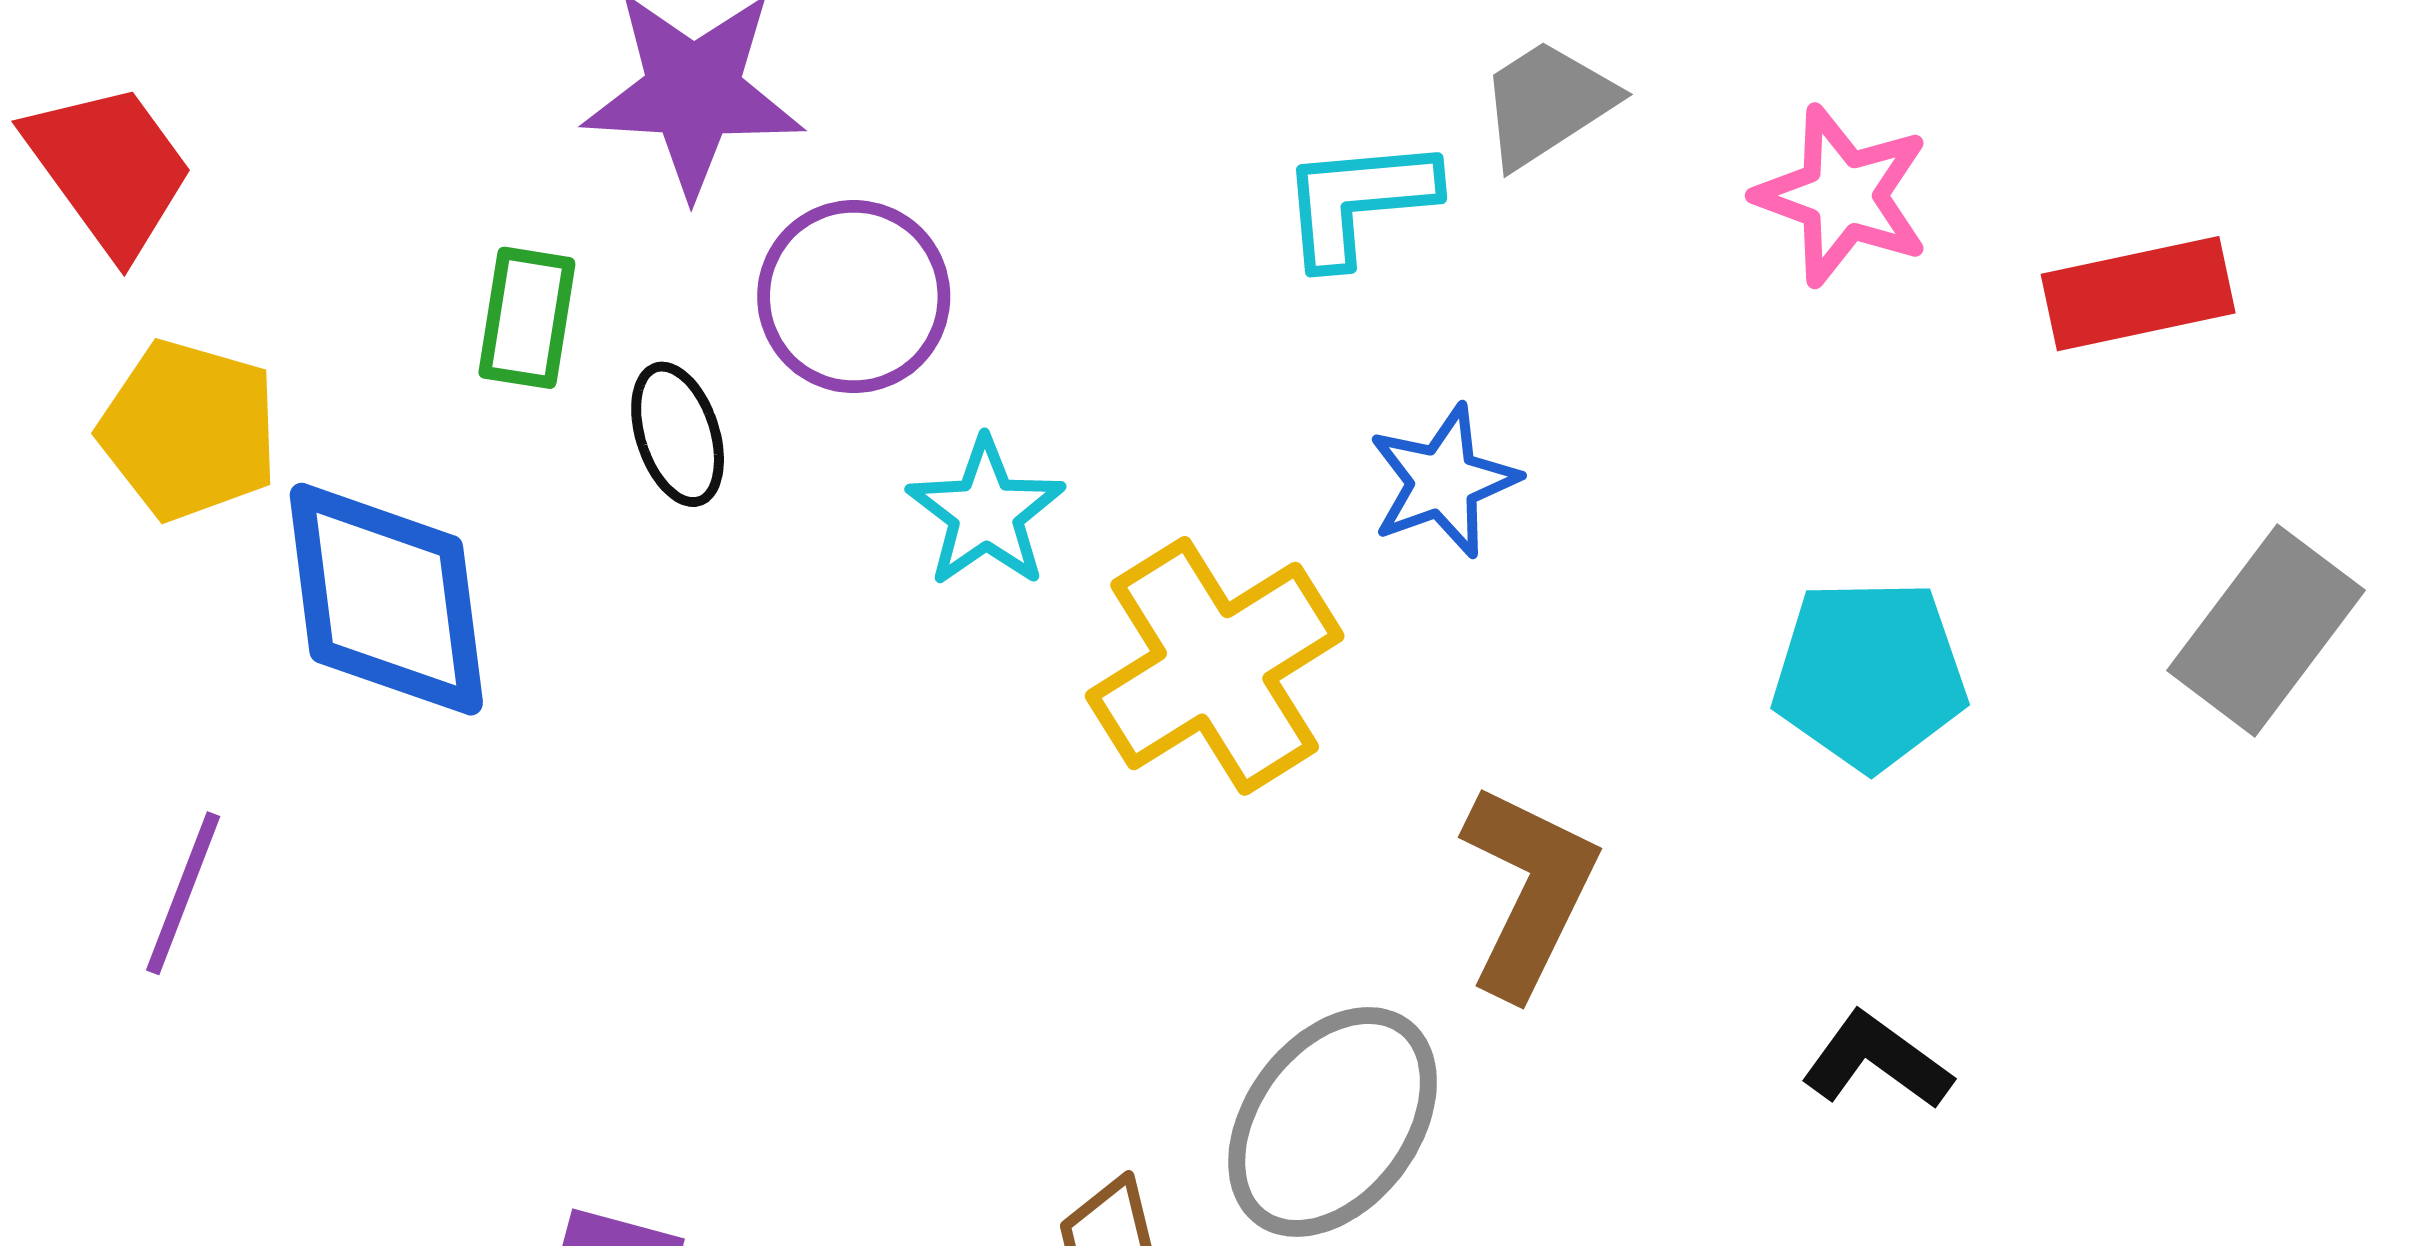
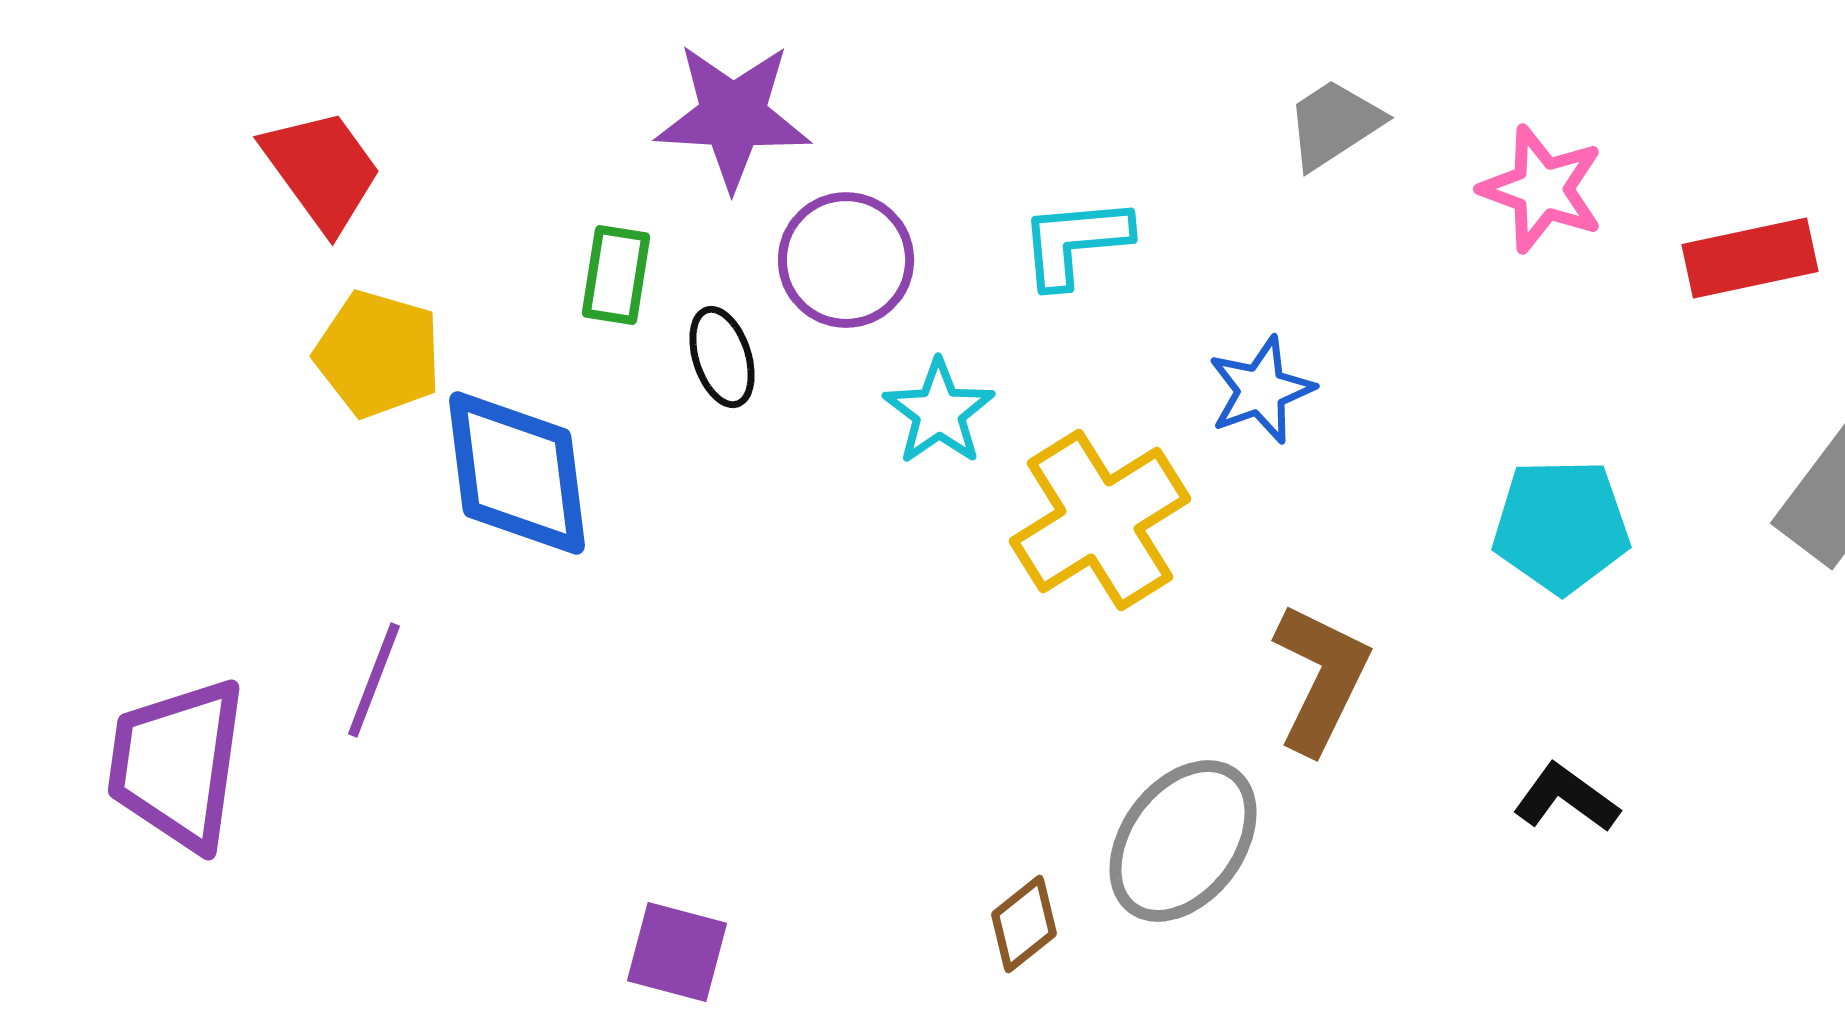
cyan L-shape: (1358, 201) -> (1075, 242), moved

